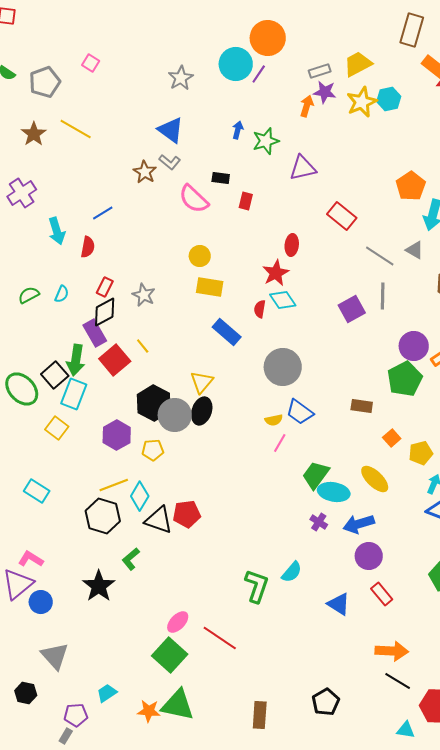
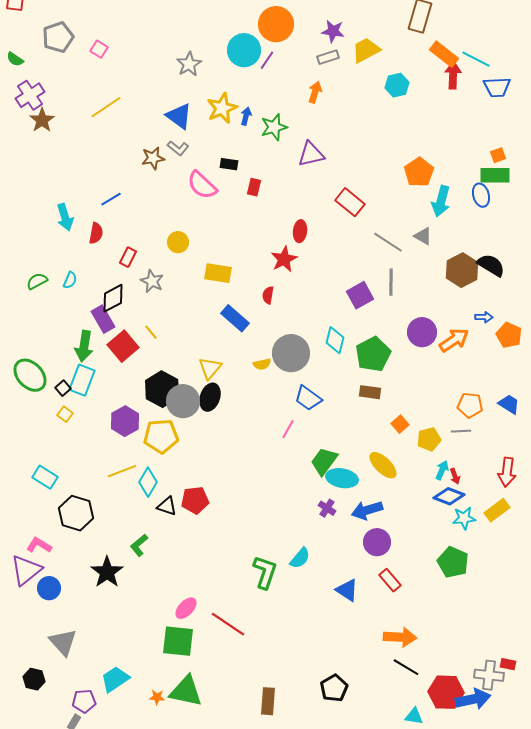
gray pentagon: (45, 82) -> (58, 37), moved
purple star: (325, 92) -> (333, 31), moved
yellow star: (362, 102) -> (222, 108), moved
yellow line: (76, 129) -> (106, 107), moved, turned -64
brown star: (145, 172) -> (153, 158), turned 30
purple cross: (22, 193) -> (30, 95), moved
yellow circle: (200, 256) -> (178, 242), moved
red rectangle: (105, 287) -> (128, 257), moved
cyan diamond: (283, 300) -> (335, 340), moved, turned 48
black square: (55, 375) -> (63, 388), moved, size x0.6
green pentagon: (405, 379) -> (373, 354), moved
yellow semicircle: (274, 420) -> (262, 364), moved
yellow square: (57, 428) -> (65, 414), size x0.7
yellow pentagon: (153, 450) -> (161, 436), size x1.6
black hexagon: (103, 516) -> (76, 513), moved
black triangle: (159, 520) -> (167, 506), size x0.7
green square: (170, 655) -> (178, 641), turned -36
cyan trapezoid: (107, 693) -> (115, 679), size x1.4
orange star: (149, 711) -> (157, 697), size x0.7

